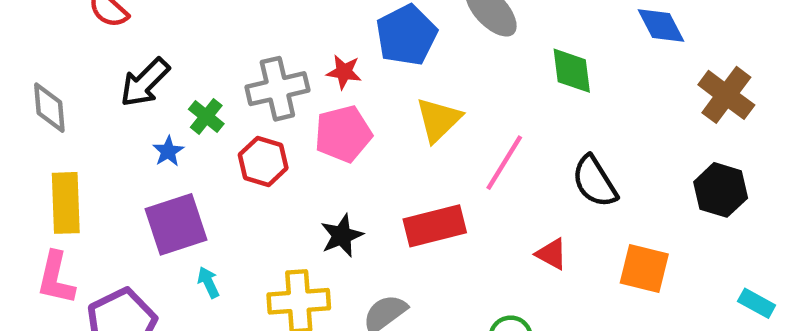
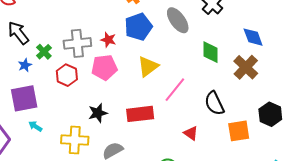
black arrow: (145, 82) -> (18, 33), turned 90
brown cross: (726, 95) -> (246, 67), moved
orange square: (644, 269) -> (239, 131), moved, turned -30
cyan arrow: (208, 282) -> (35, 126), turned -40

